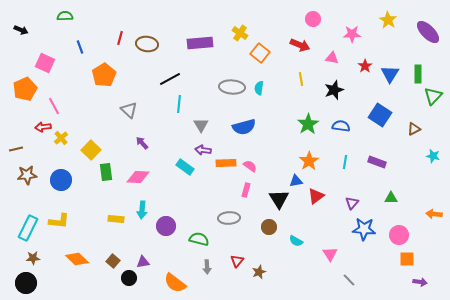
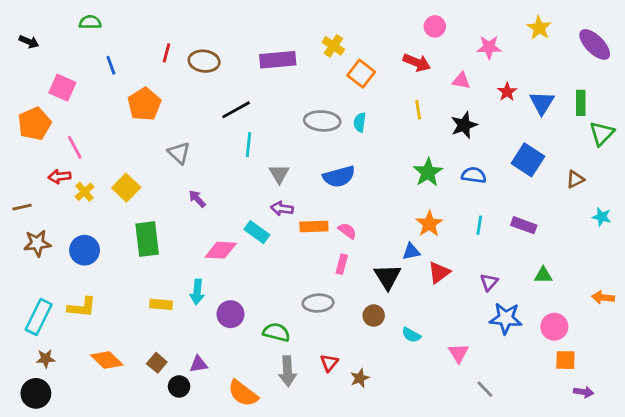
yellow square: (91, 150) -> (126, 188), moved
green rectangle: (106, 172) -> (147, 239), size x1.4
pink diamond: (138, 177) -> (221, 250), moved
gray arrow: (207, 267) -> (287, 371), size x1.5

